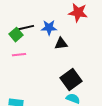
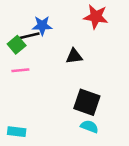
blue star: (49, 28) -> (42, 26), moved
black square: (71, 80) -> (87, 102), turned -35

